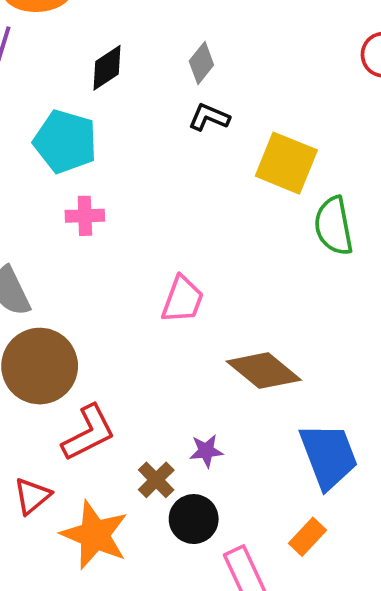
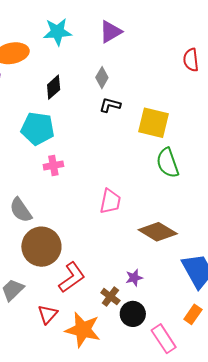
green semicircle: (334, 226) -> (168, 163), moved

